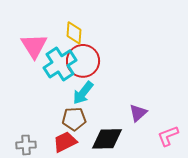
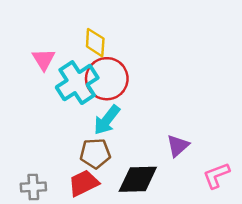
pink triangle: (34, 46) -> (44, 59), size x0.7

